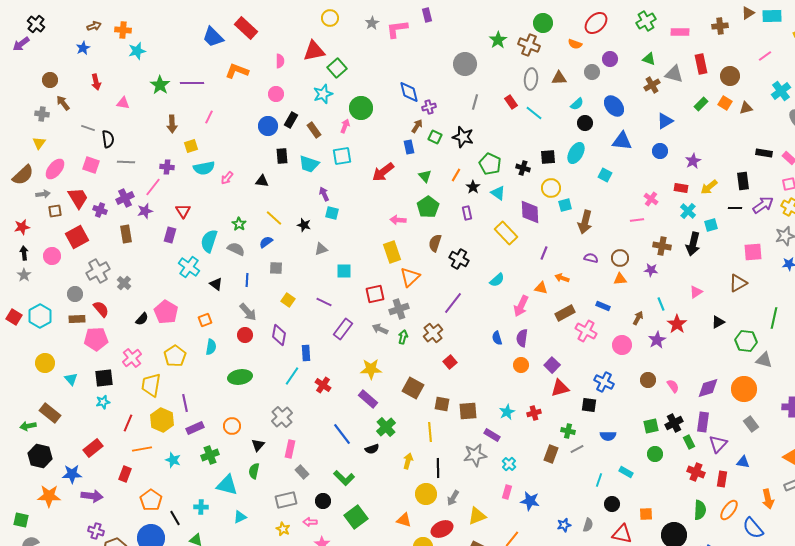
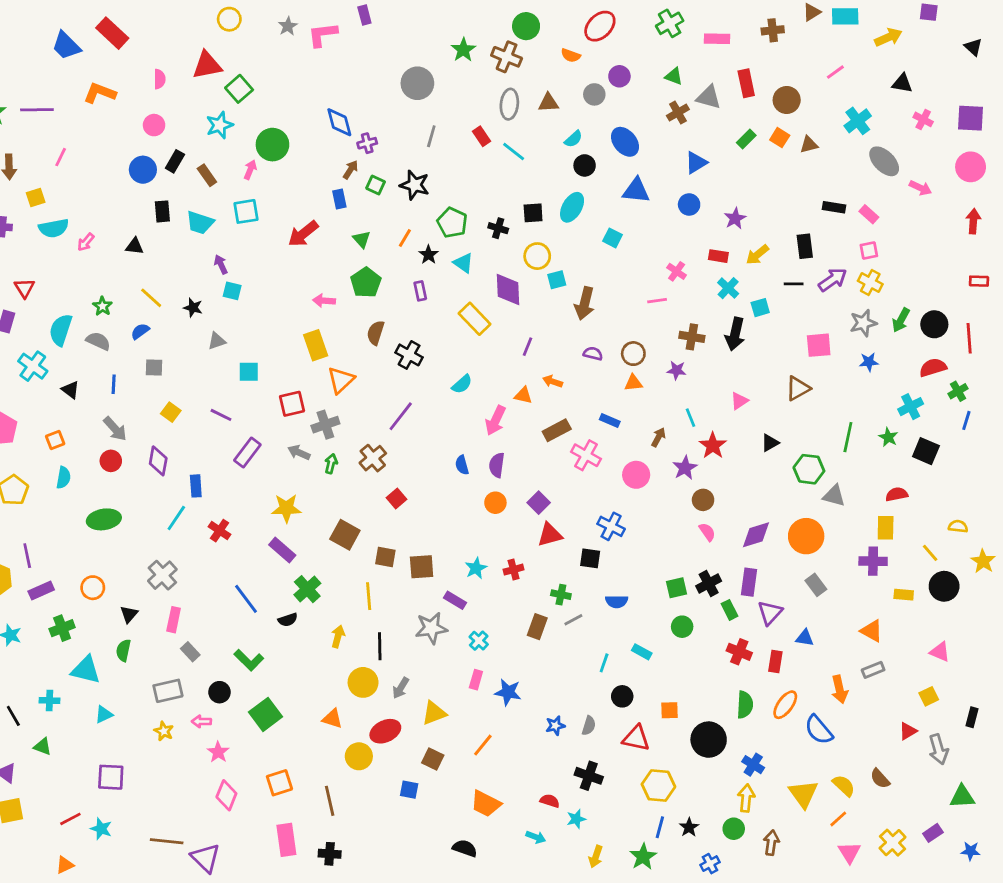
brown circle: (648, 380) -> (703, 500), moved

